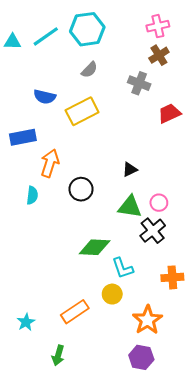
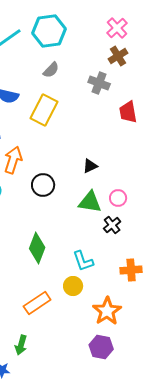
pink cross: (158, 26) -> (117, 28), turned -30
yellow rectangle: (82, 111) -> (44, 110), turned -36
red trapezoid: (169, 113) -> (128, 112), turned -75
black cross: (153, 231) -> (112, 225), size x0.7
green diamond: (95, 247) -> (37, 248), moved, turned -72

